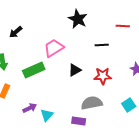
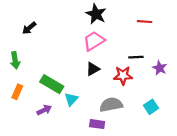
black line: (102, 45) -> (136, 57), moved
pink trapezoid: (54, 48) -> (94, 41), moved
green rectangle: (34, 70) -> (52, 84), moved, turned 55
cyan triangle: (47, 115) -> (71, 99), moved

